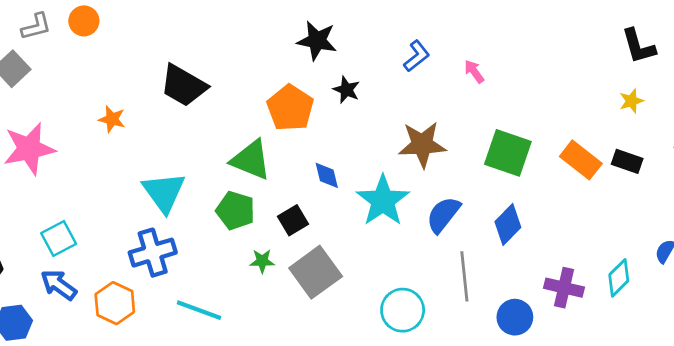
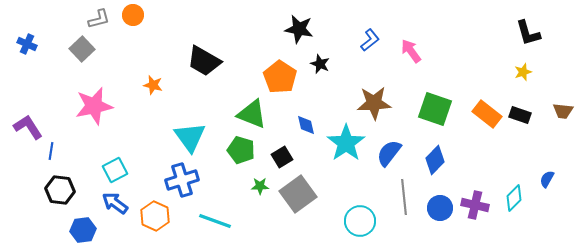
pink arrow: (474, 71) -> (411, 51), size x1.4
blue circle: (515, 317) -> (440, 208), moved

